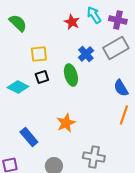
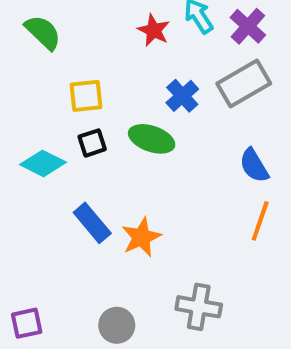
purple cross: (118, 20) -> (248, 26), turned 30
green ellipse: (71, 75) -> (152, 139), turned -55
blue rectangle: (29, 137) -> (92, 223), moved

